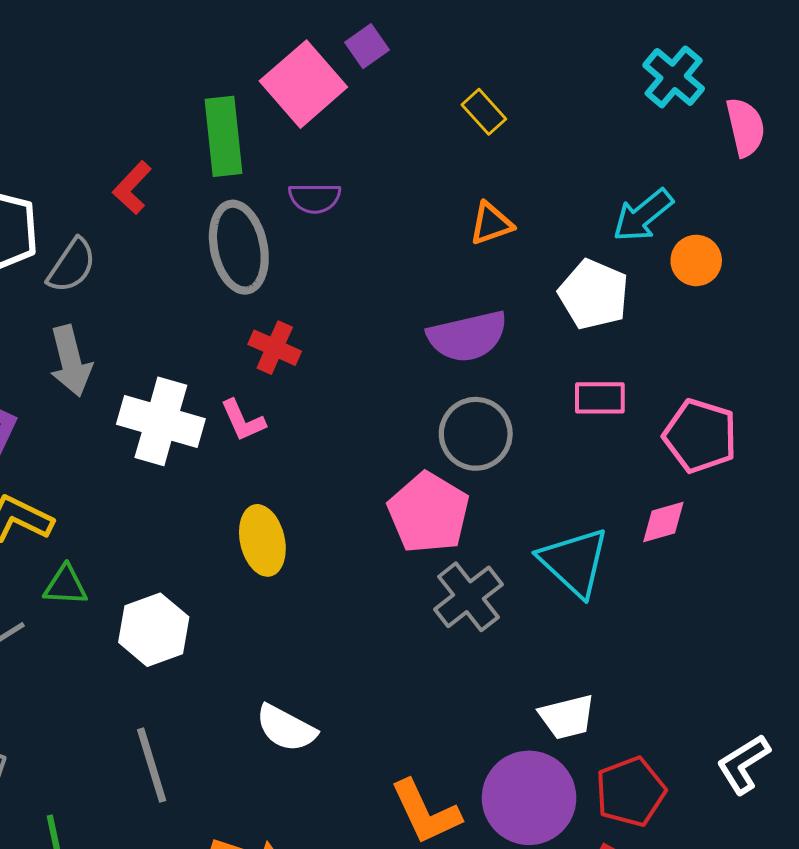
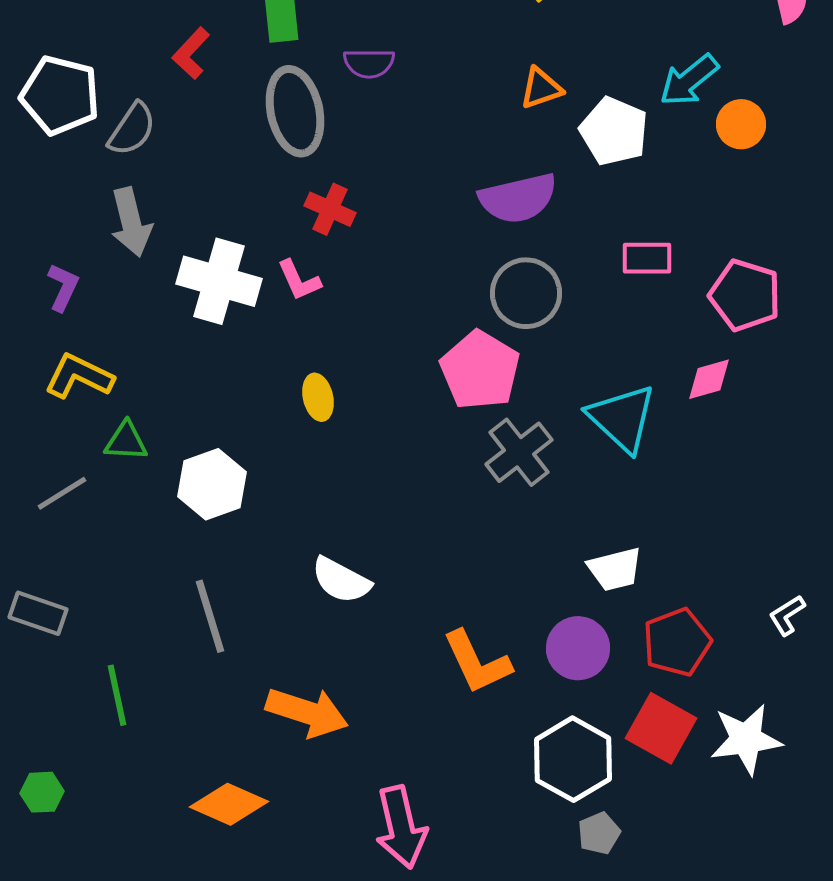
white pentagon: (594, 294) -> (614, 131), moved
yellow ellipse: (262, 540) -> (318, 397), size x0.7
white L-shape: (743, 764) -> (787, 615), size x0.7
purple circle: (529, 798) -> (578, 648), size x0.7

